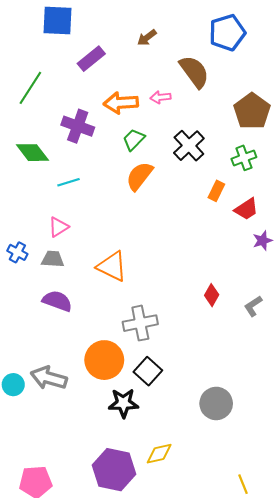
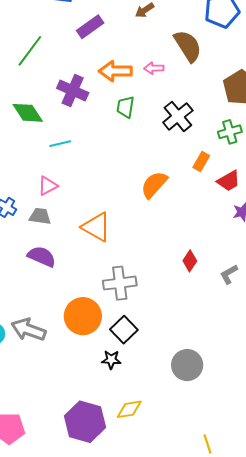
green trapezoid: (134, 140) -> (125, 107), turned -40
orange semicircle: (139, 176) -> (154, 185), moved
black star: (123, 403) -> (111, 360), moved, size x0.7

